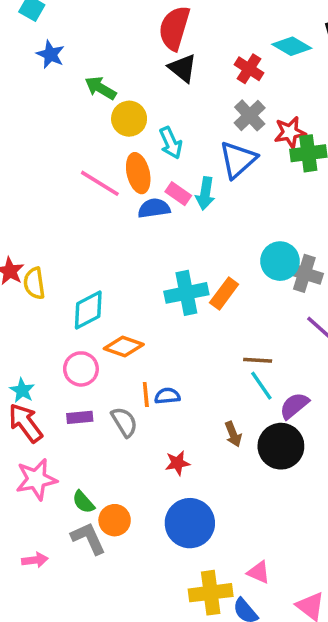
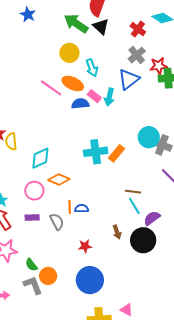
green arrow: (100, 88) -> (76, 23), moved, size x1.4
orange ellipse: (138, 173) -> (73, 83), turned -55

